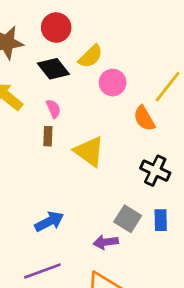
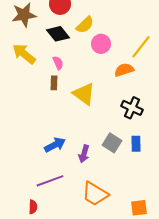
orange semicircle: (144, 118) -> (124, 70), turned 102
purple arrow: (106, 242) -> (84, 154), moved, turned -66

